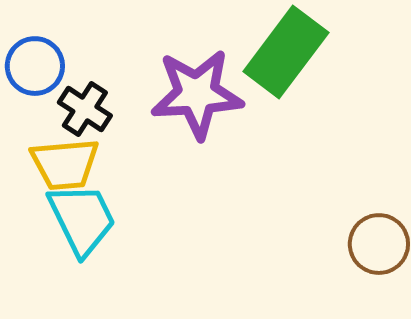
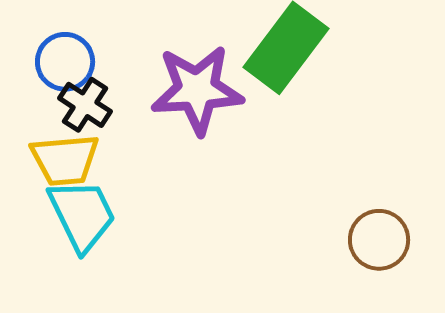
blue circle: (35, 66) -> (65, 62), moved

